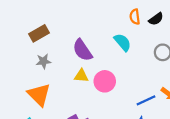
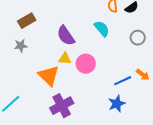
gray star: (43, 61) -> (21, 46), moved
orange triangle: (39, 95) -> (49, 76), moved

